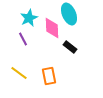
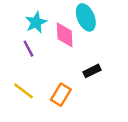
black rectangle: (70, 47) -> (92, 71), moved, turned -64
orange rectangle: (49, 76) -> (61, 95), turned 42

